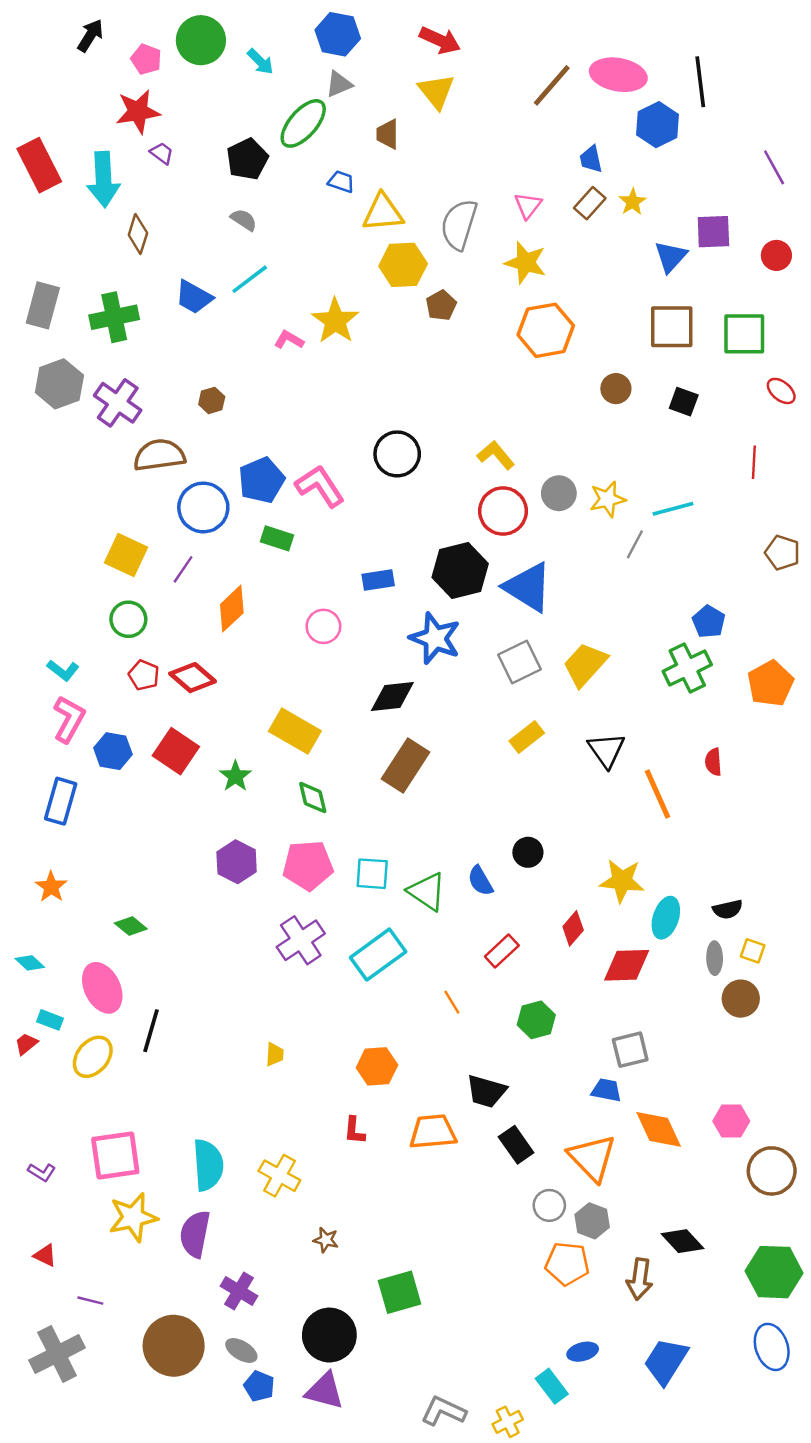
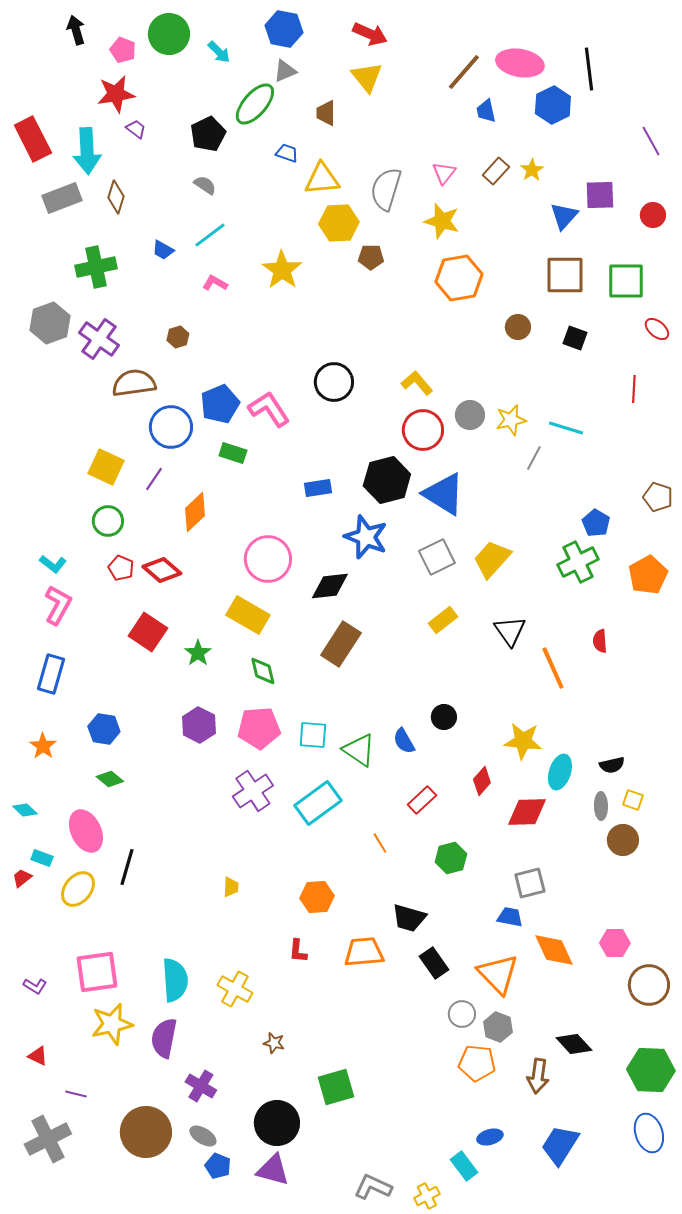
black arrow: (90, 35) -> (76, 30), turned -48
blue trapezoid: (591, 159) -> (486, 111), moved
blue trapezoid: (194, 297) -> (163, 250), size x0.7
gray rectangle: (43, 305) -> (62, 198), moved, turned 54
brown pentagon: (441, 305) -> (371, 257), turned 30
pink L-shape: (289, 340) -> (215, 283), moved
cyan line: (673, 509) -> (566, 428), turned 32
brown pentagon: (782, 553) -> (658, 497), moved
pink circle: (323, 626) -> (268, 559), moved, size x1.6
blue hexagon: (113, 751) -> (104, 729), moved

